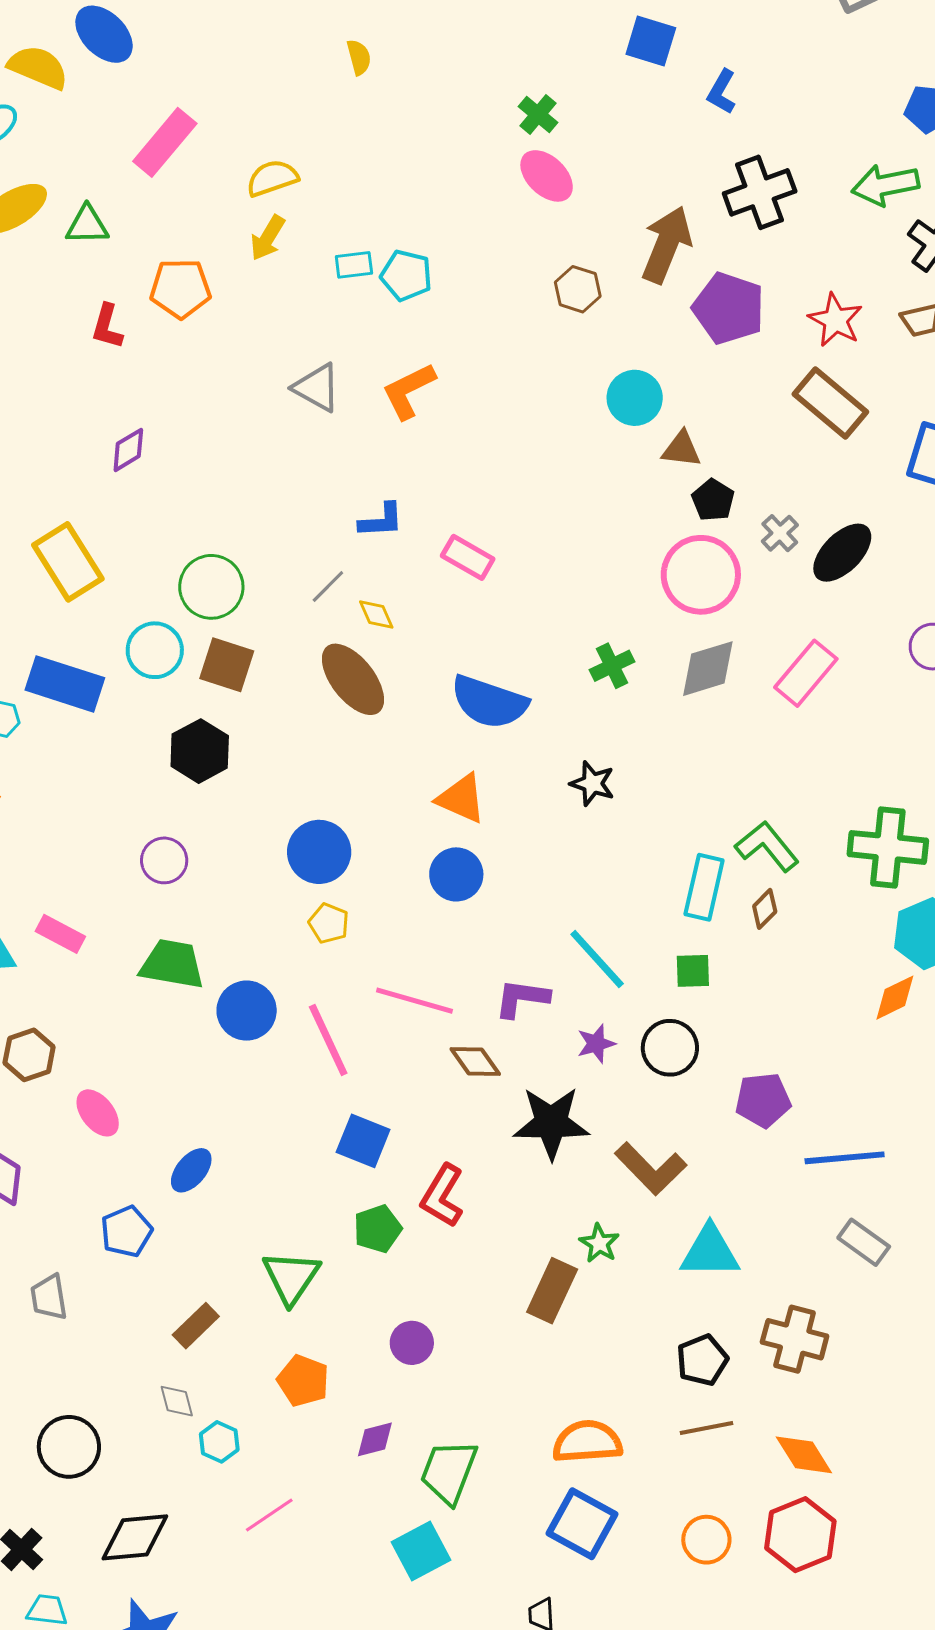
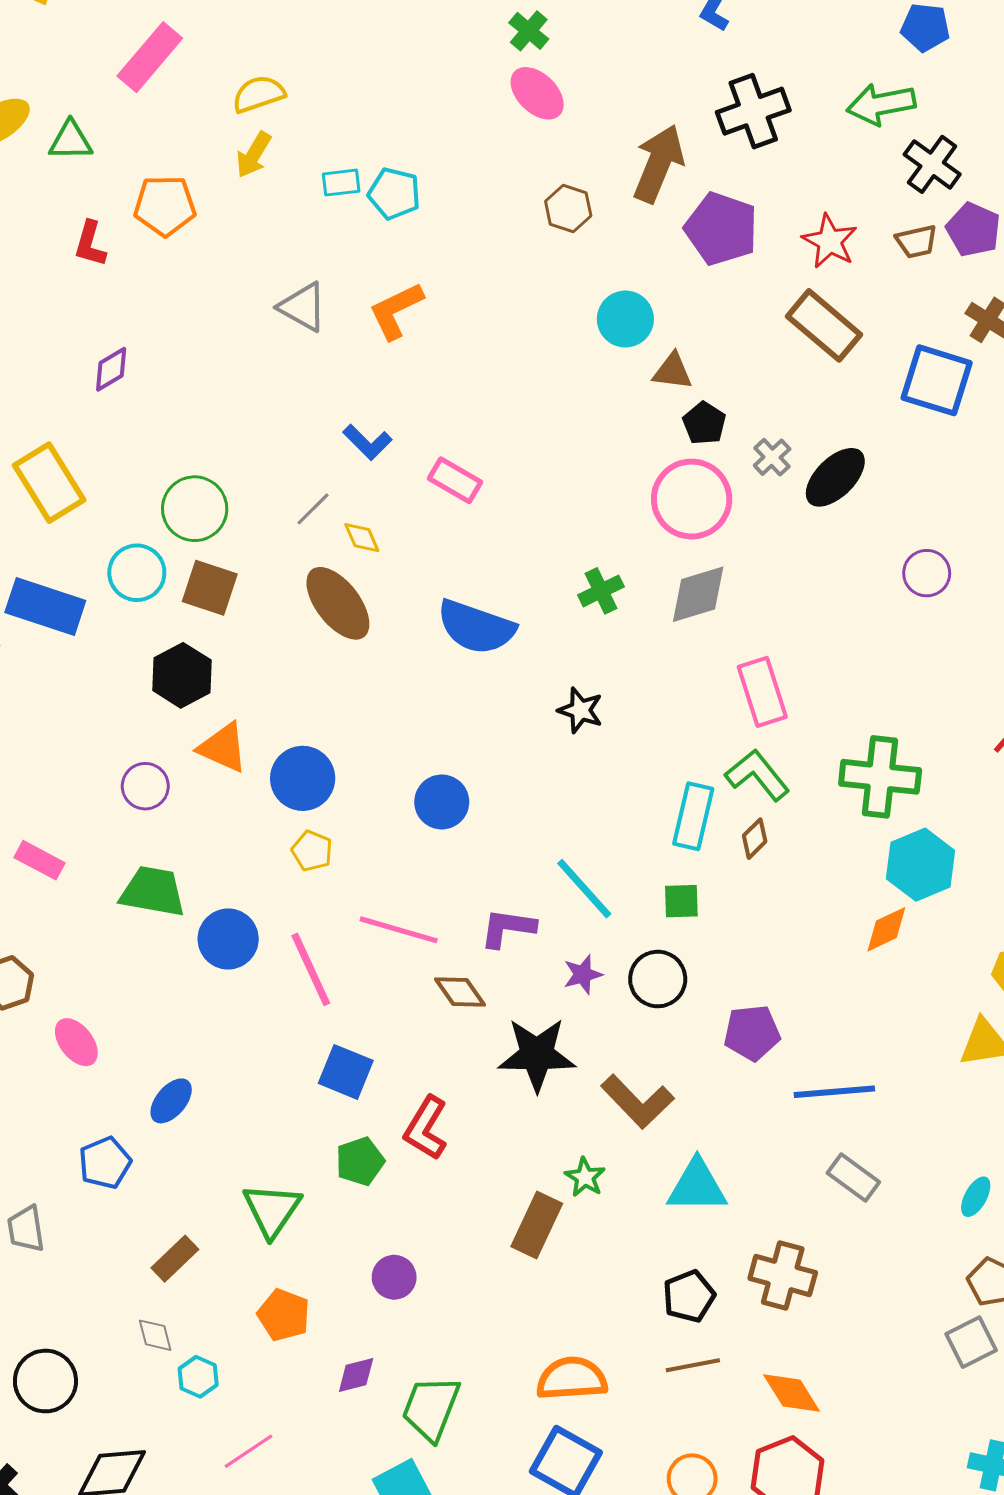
blue L-shape: (381, 520) -> (367, 442), turned 48
pink rectangle: (806, 673) -> (762, 692), moved, turned -58
orange triangle: (461, 799) -> (223, 748), moved

